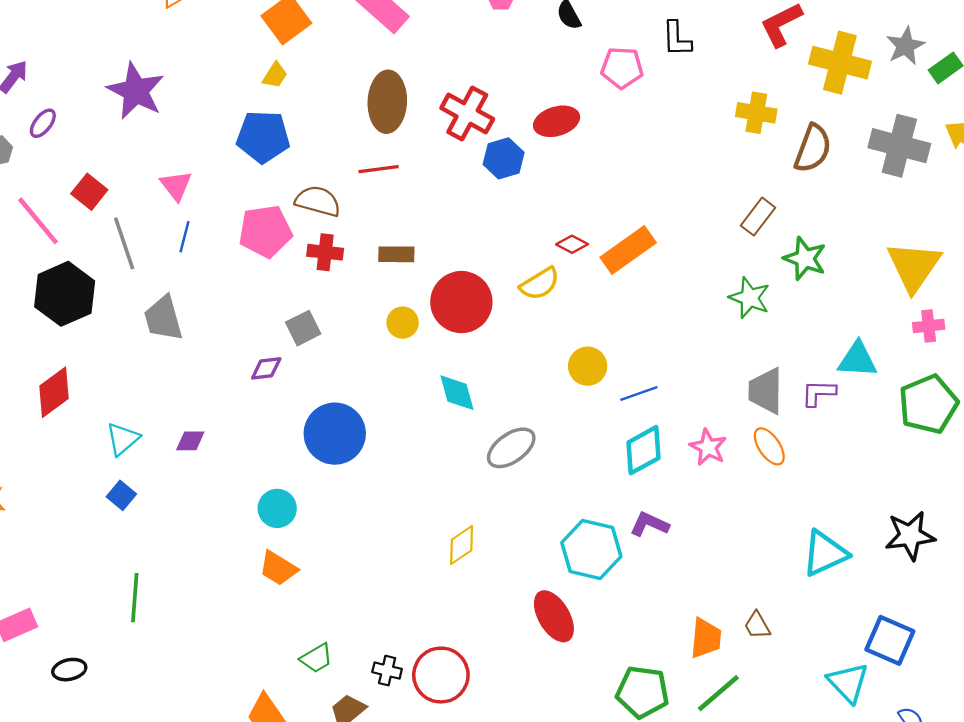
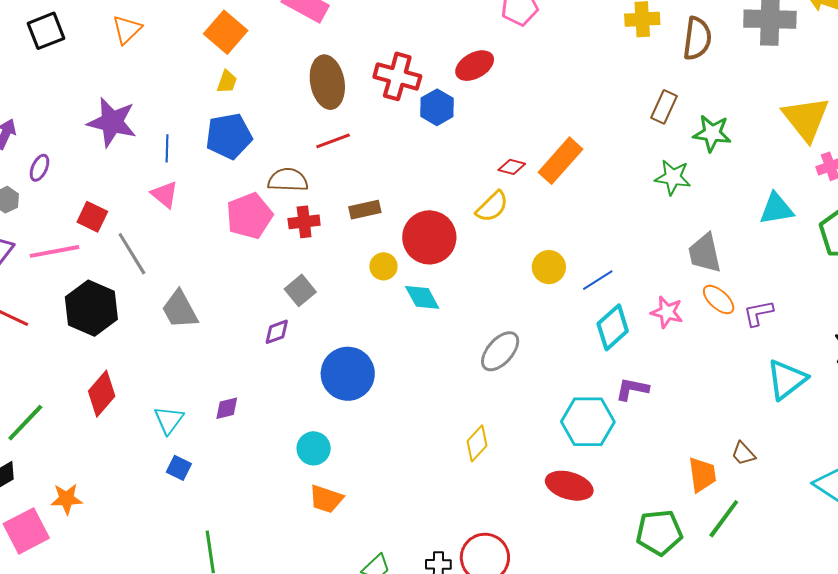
pink line: (38, 221) -> (55, 251), turned -48
blue line: (184, 237) -> (167, 148), moved
cyan diamond: (457, 393) -> (422, 297), moved
purple L-shape: (819, 393) -> (758, 313), moved
red ellipse: (554, 616) -> (569, 486), turned -30

